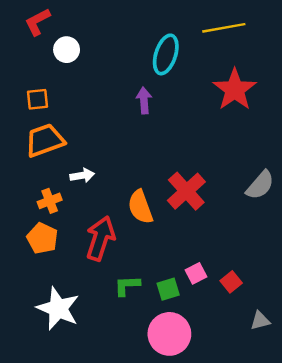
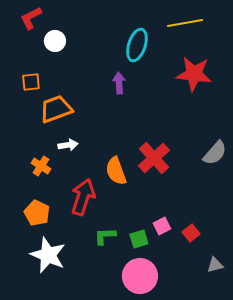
red star: (235, 90) -> (194, 74), turned -30
orange trapezoid: (45, 140) -> (56, 109), moved
orange cross: (50, 201) -> (41, 166), turned -36
orange pentagon: (42, 238) -> (37, 213), moved

